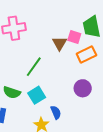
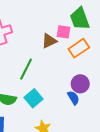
brown triangle: (60, 43) -> (49, 41), turned 42
blue semicircle: (56, 112) -> (73, 98), moved

